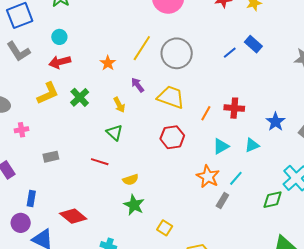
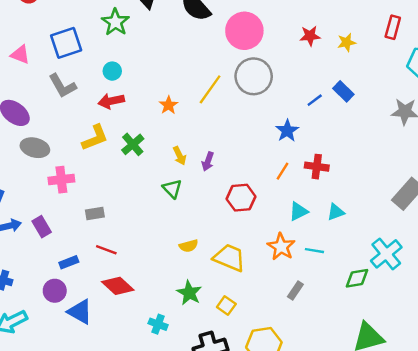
gray circle: (177, 53) -> (254, 76), moved
purple arrow: (138, 85) -> (208, 161), moved, turned -126
yellow trapezoid: (171, 97) -> (229, 258), moved
blue star: (276, 122) -> (287, 131), moved
pink cross: (21, 130) -> (61, 180), size x1.5
red line: (100, 162) -> (106, 250), moved
cyan line: (236, 178) -> (314, 251), turned 56
blue rectangle: (31, 198) -> (69, 262), turned 56
gray rectangle: (222, 200) -> (295, 290), moved
green star: (134, 205) -> (189, 293), moved

